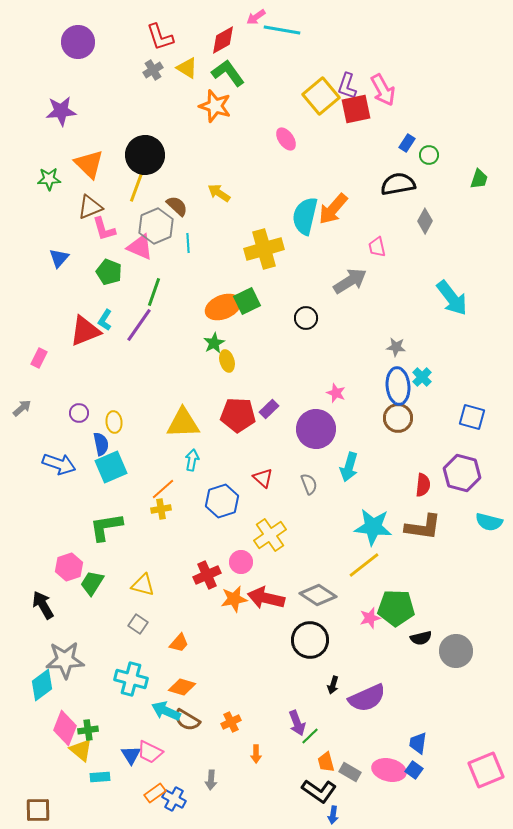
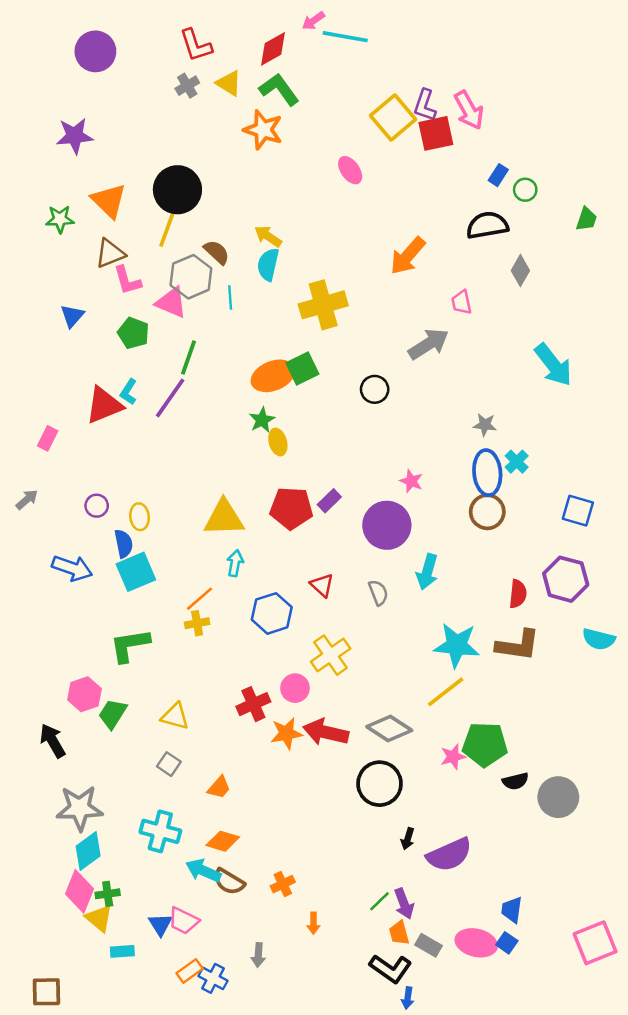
cyan semicircle: (305, 216) -> (268, 264), moved, size x0.7
cyan diamond: (42, 685) -> (88, 851), moved
purple arrow: (297, 723) -> (404, 904), moved

